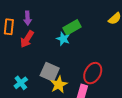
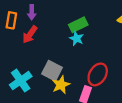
cyan star: (63, 39) -> (77, 38), moved
cyan cross: (21, 83) -> (21, 81), size x1.5

